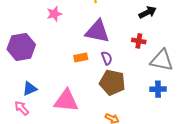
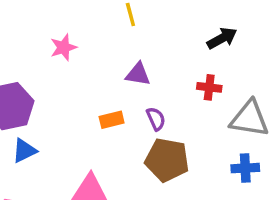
purple triangle: (97, 31) -> (138, 74), size x0.6
blue triangle: (30, 89) -> (24, 151), moved

